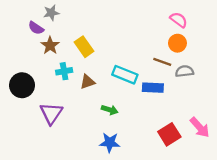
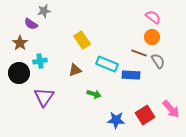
brown star: (50, 46) -> (20, 43), moved
yellow rectangle: (84, 47) -> (82, 40), moved
cyan cross: (64, 71) -> (40, 61), moved
gray semicircle: (184, 71) -> (158, 61), turned 63
blue star: (110, 143) -> (116, 120), moved

